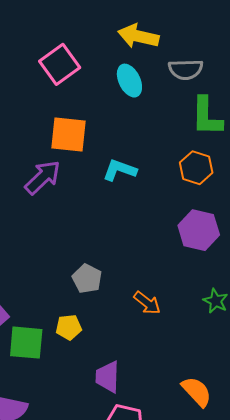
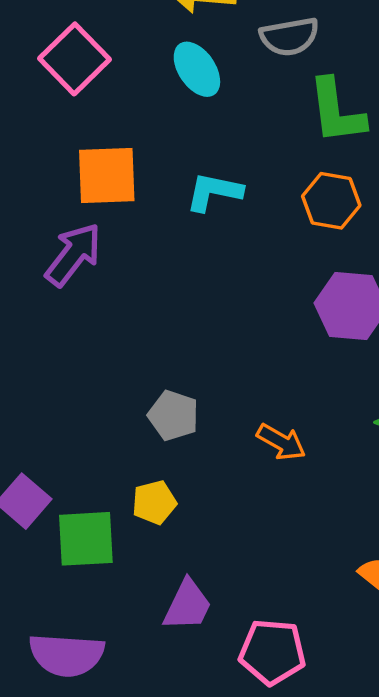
cyan L-shape: (120, 170) -> (214, 192), moved
purple trapezoid: (108, 377) -> (187, 605), moved, turned -148

